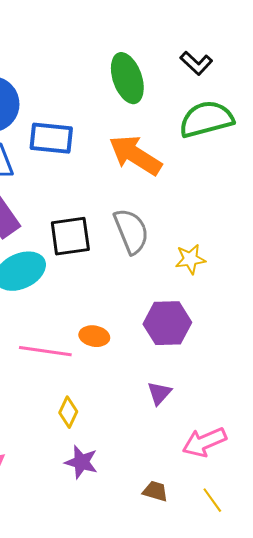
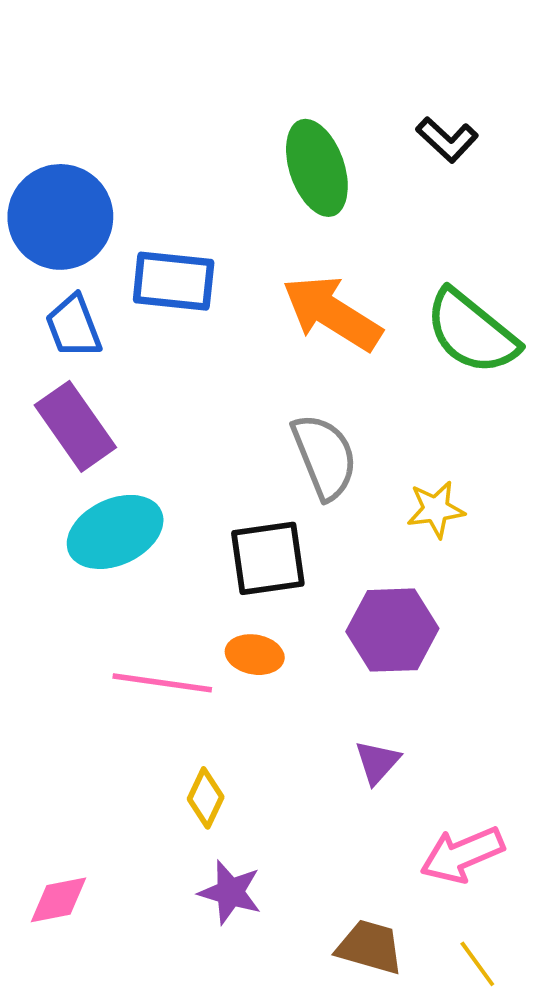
green semicircle: (206, 119) -> (472, 332), moved, turned -126
black square: (70, 236) -> (268, 558), moved
brown trapezoid: (155, 491) -> (370, 947), size x1.4

